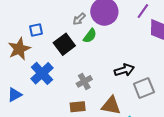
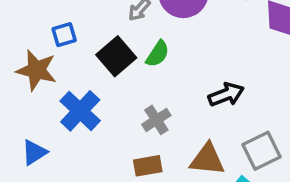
green semicircle: (90, 36) -> (158, 54), moved
brown star: (19, 49) -> (37, 70), turned -30
gray square: (144, 88) -> (262, 151), moved

